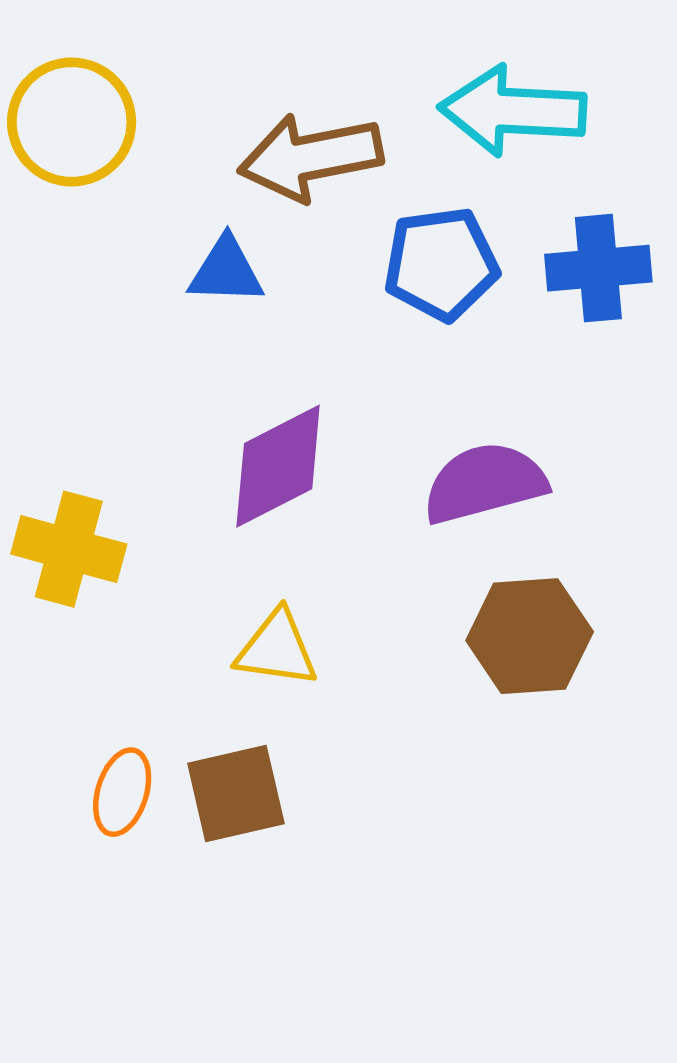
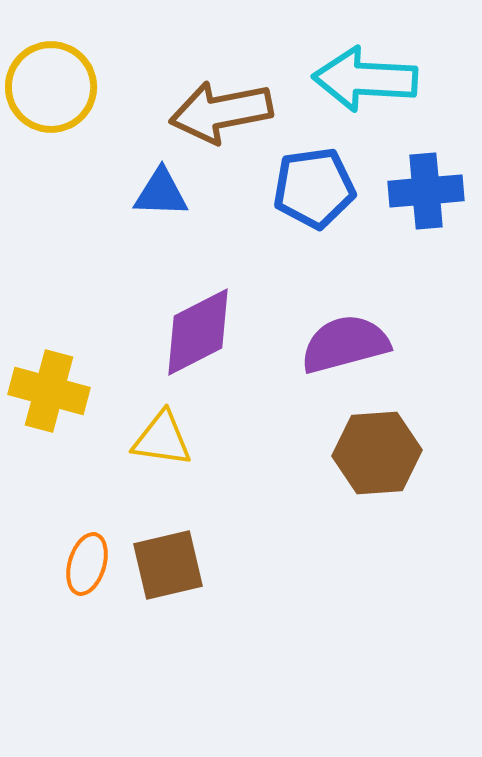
yellow triangle: (277, 649) -> (162, 439), moved

